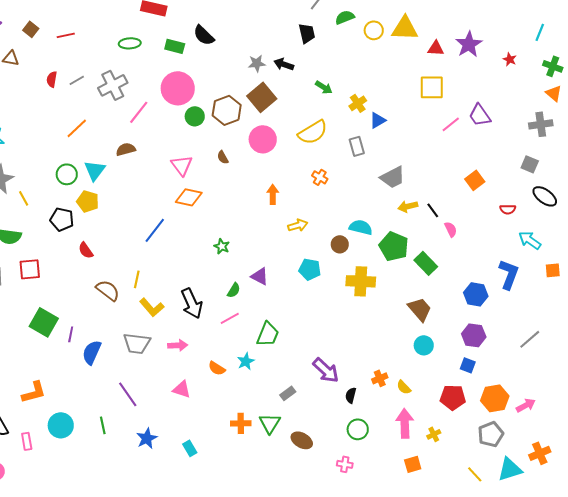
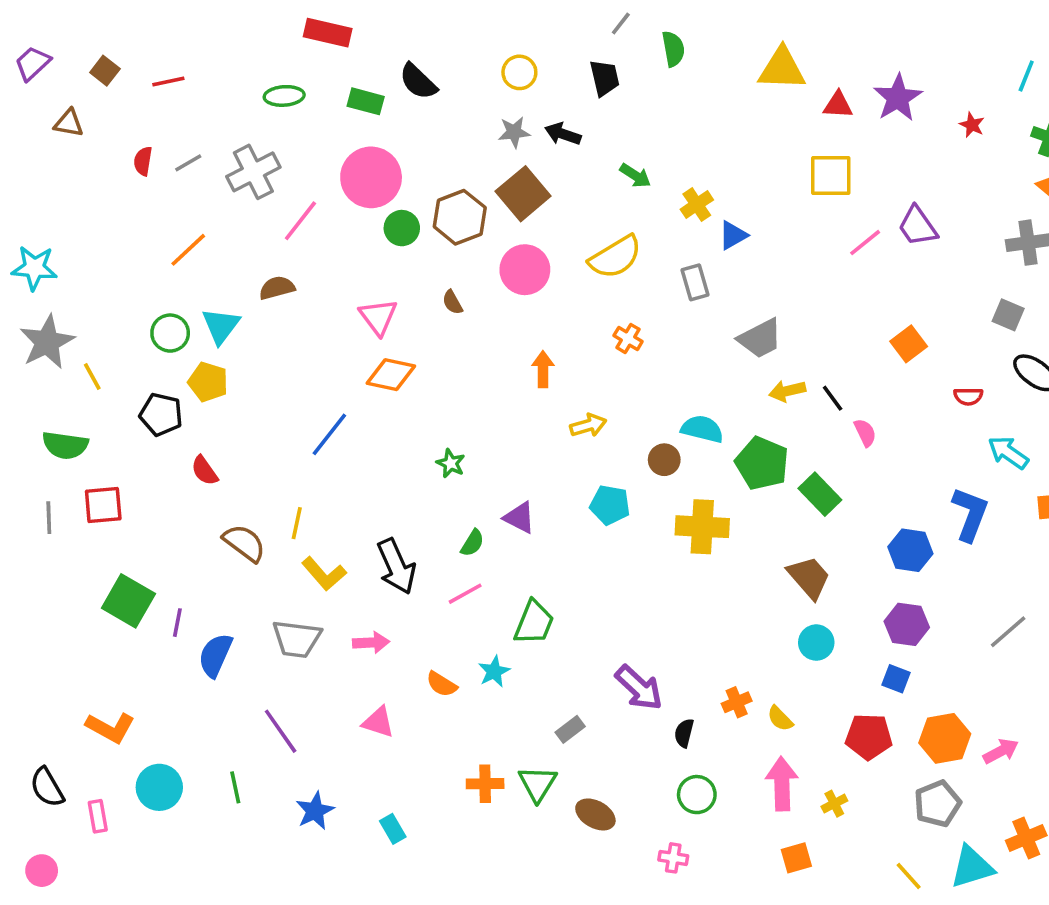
green semicircle: (345, 17) -> (673, 49), turned 102
yellow circle: (374, 30) -> (519, 72), moved
orange L-shape: (34, 392) -> (110, 728), turned 44

